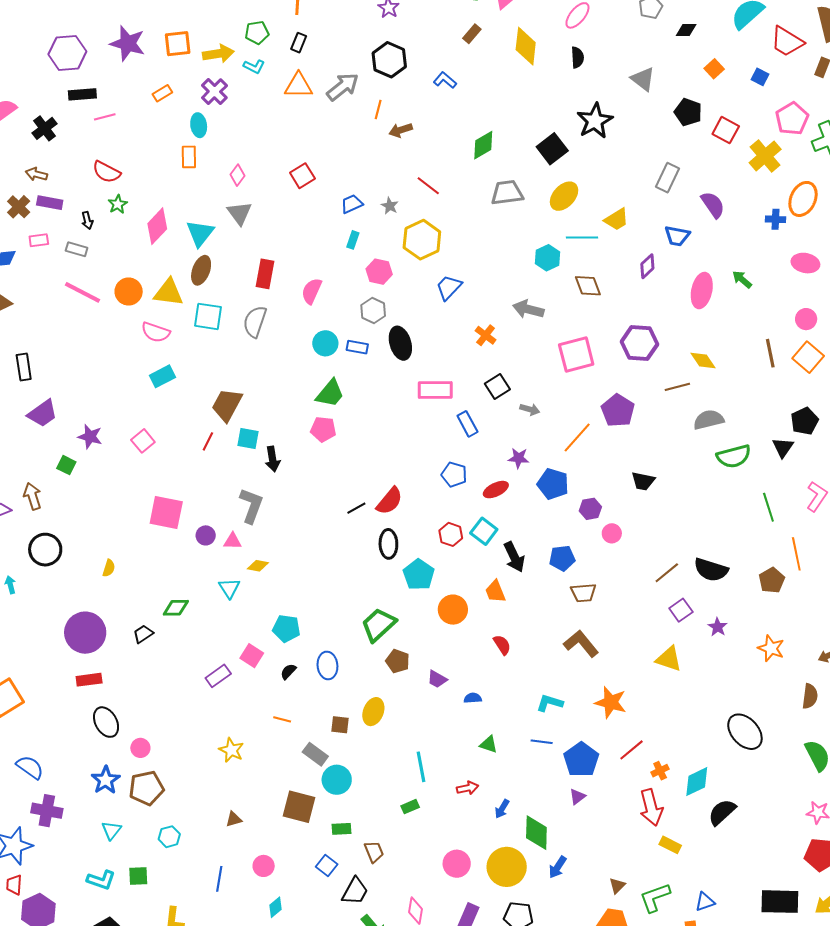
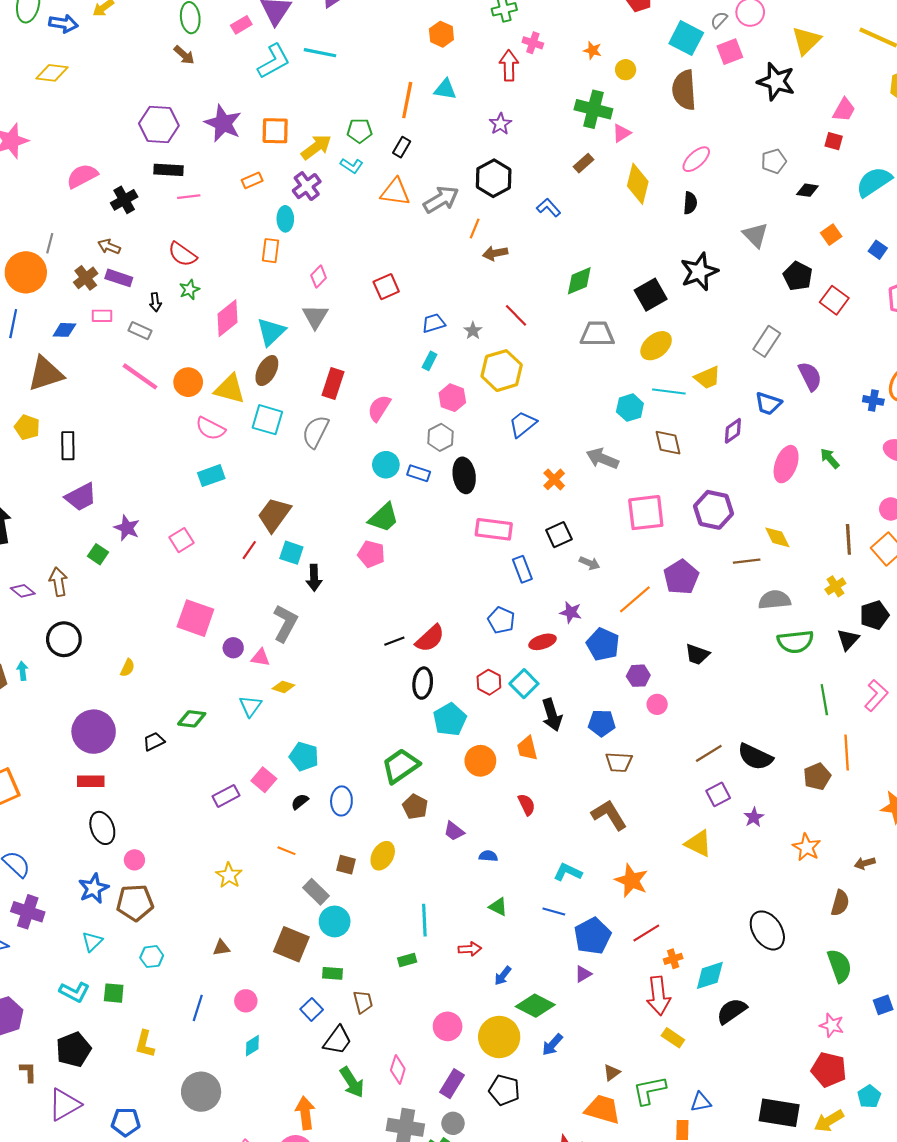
yellow arrow: (218, 54) -> (316, 147), turned -36
yellow cross: (765, 156) -> (835, 586), moved, size x0.6
green diamond: (536, 833) -> (535, 1006), turned -72

